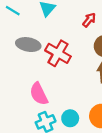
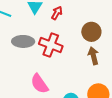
red arrow: (89, 20) -> (57, 13), moved

